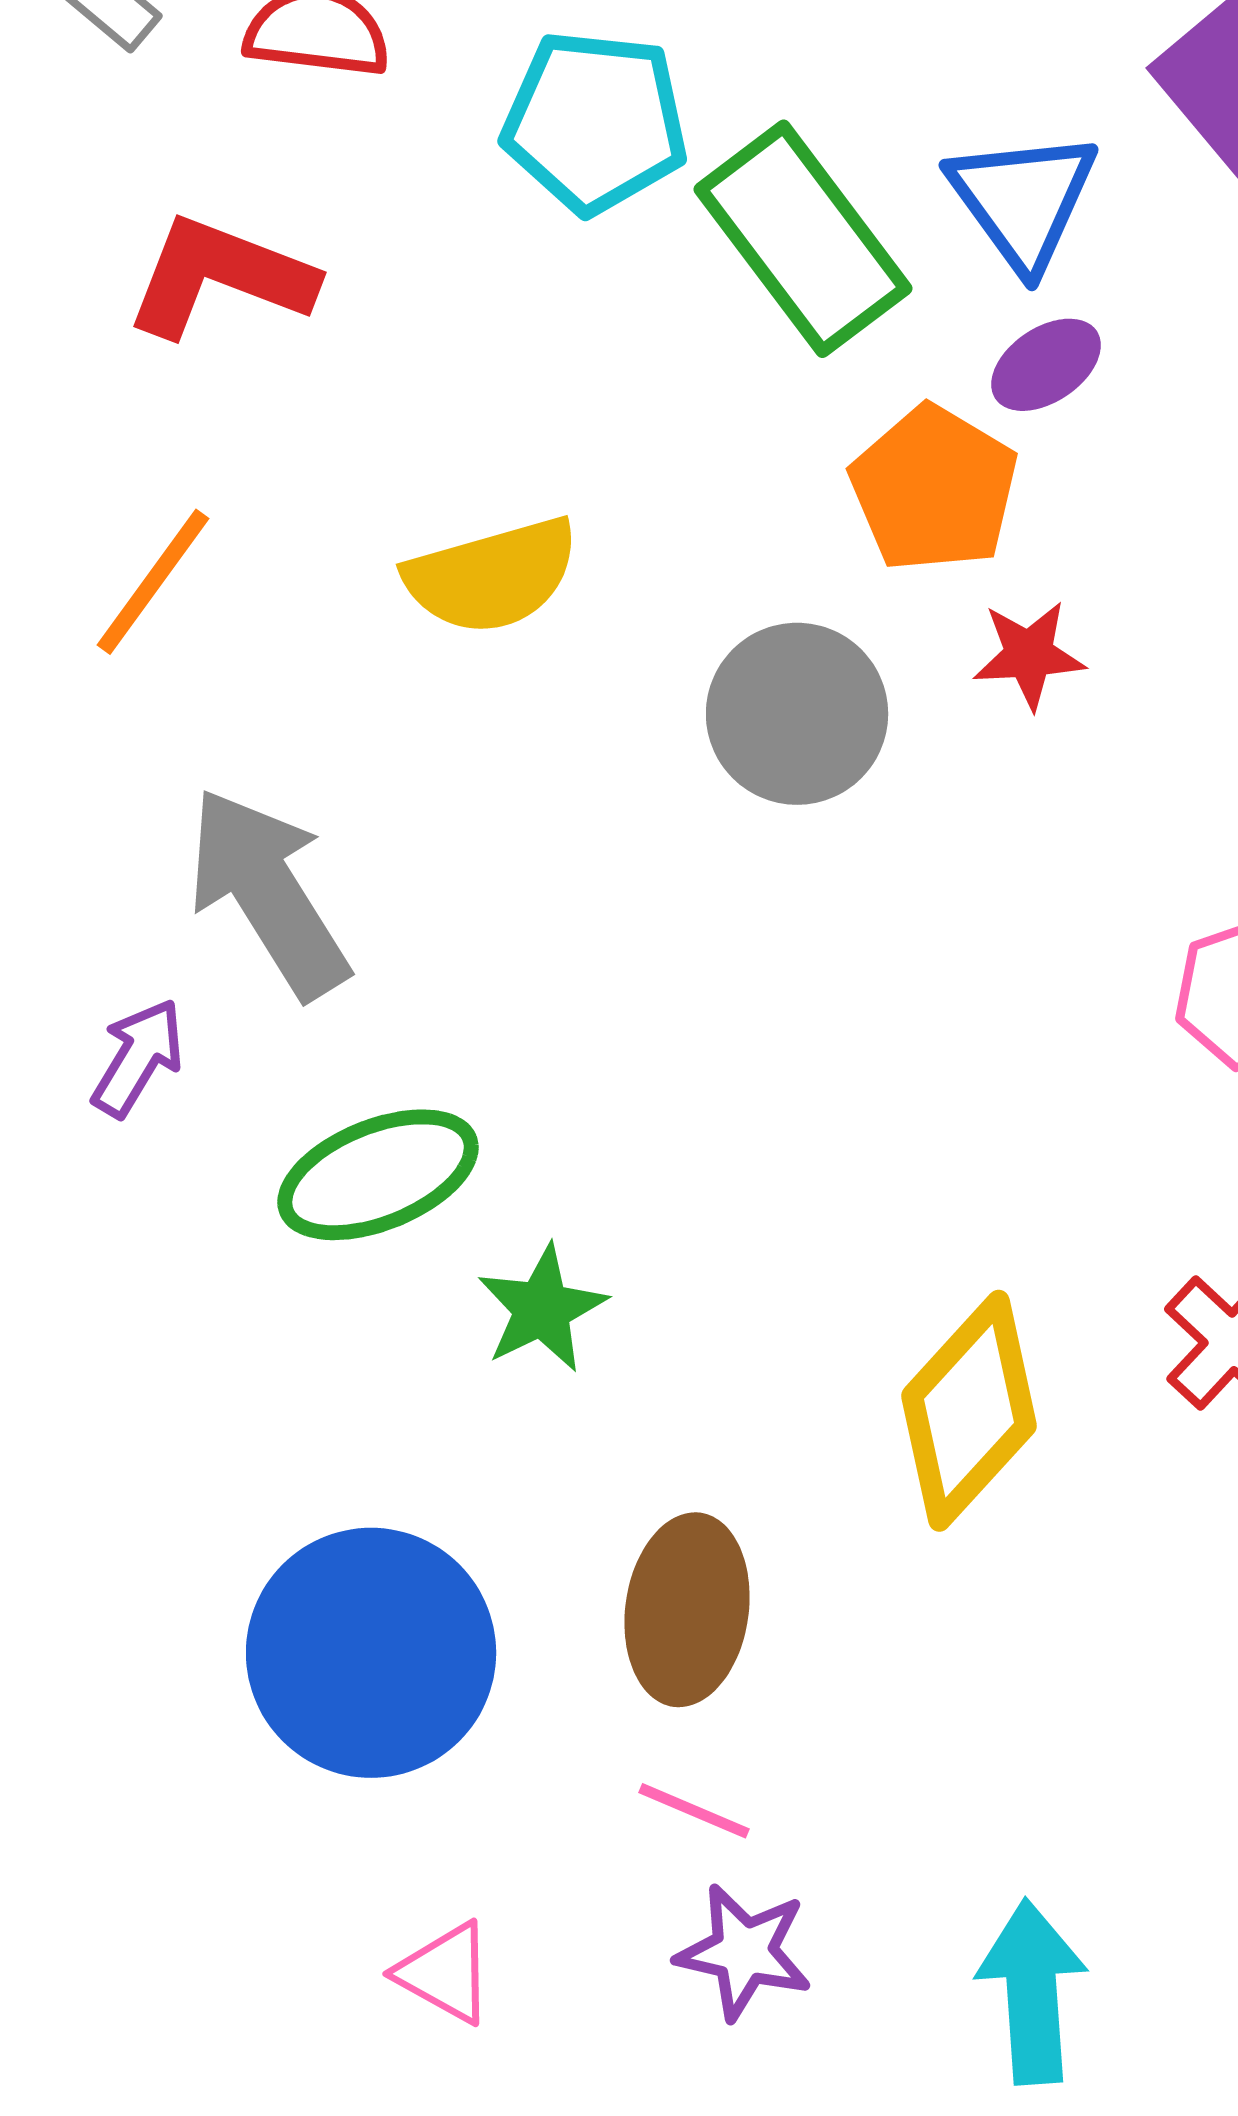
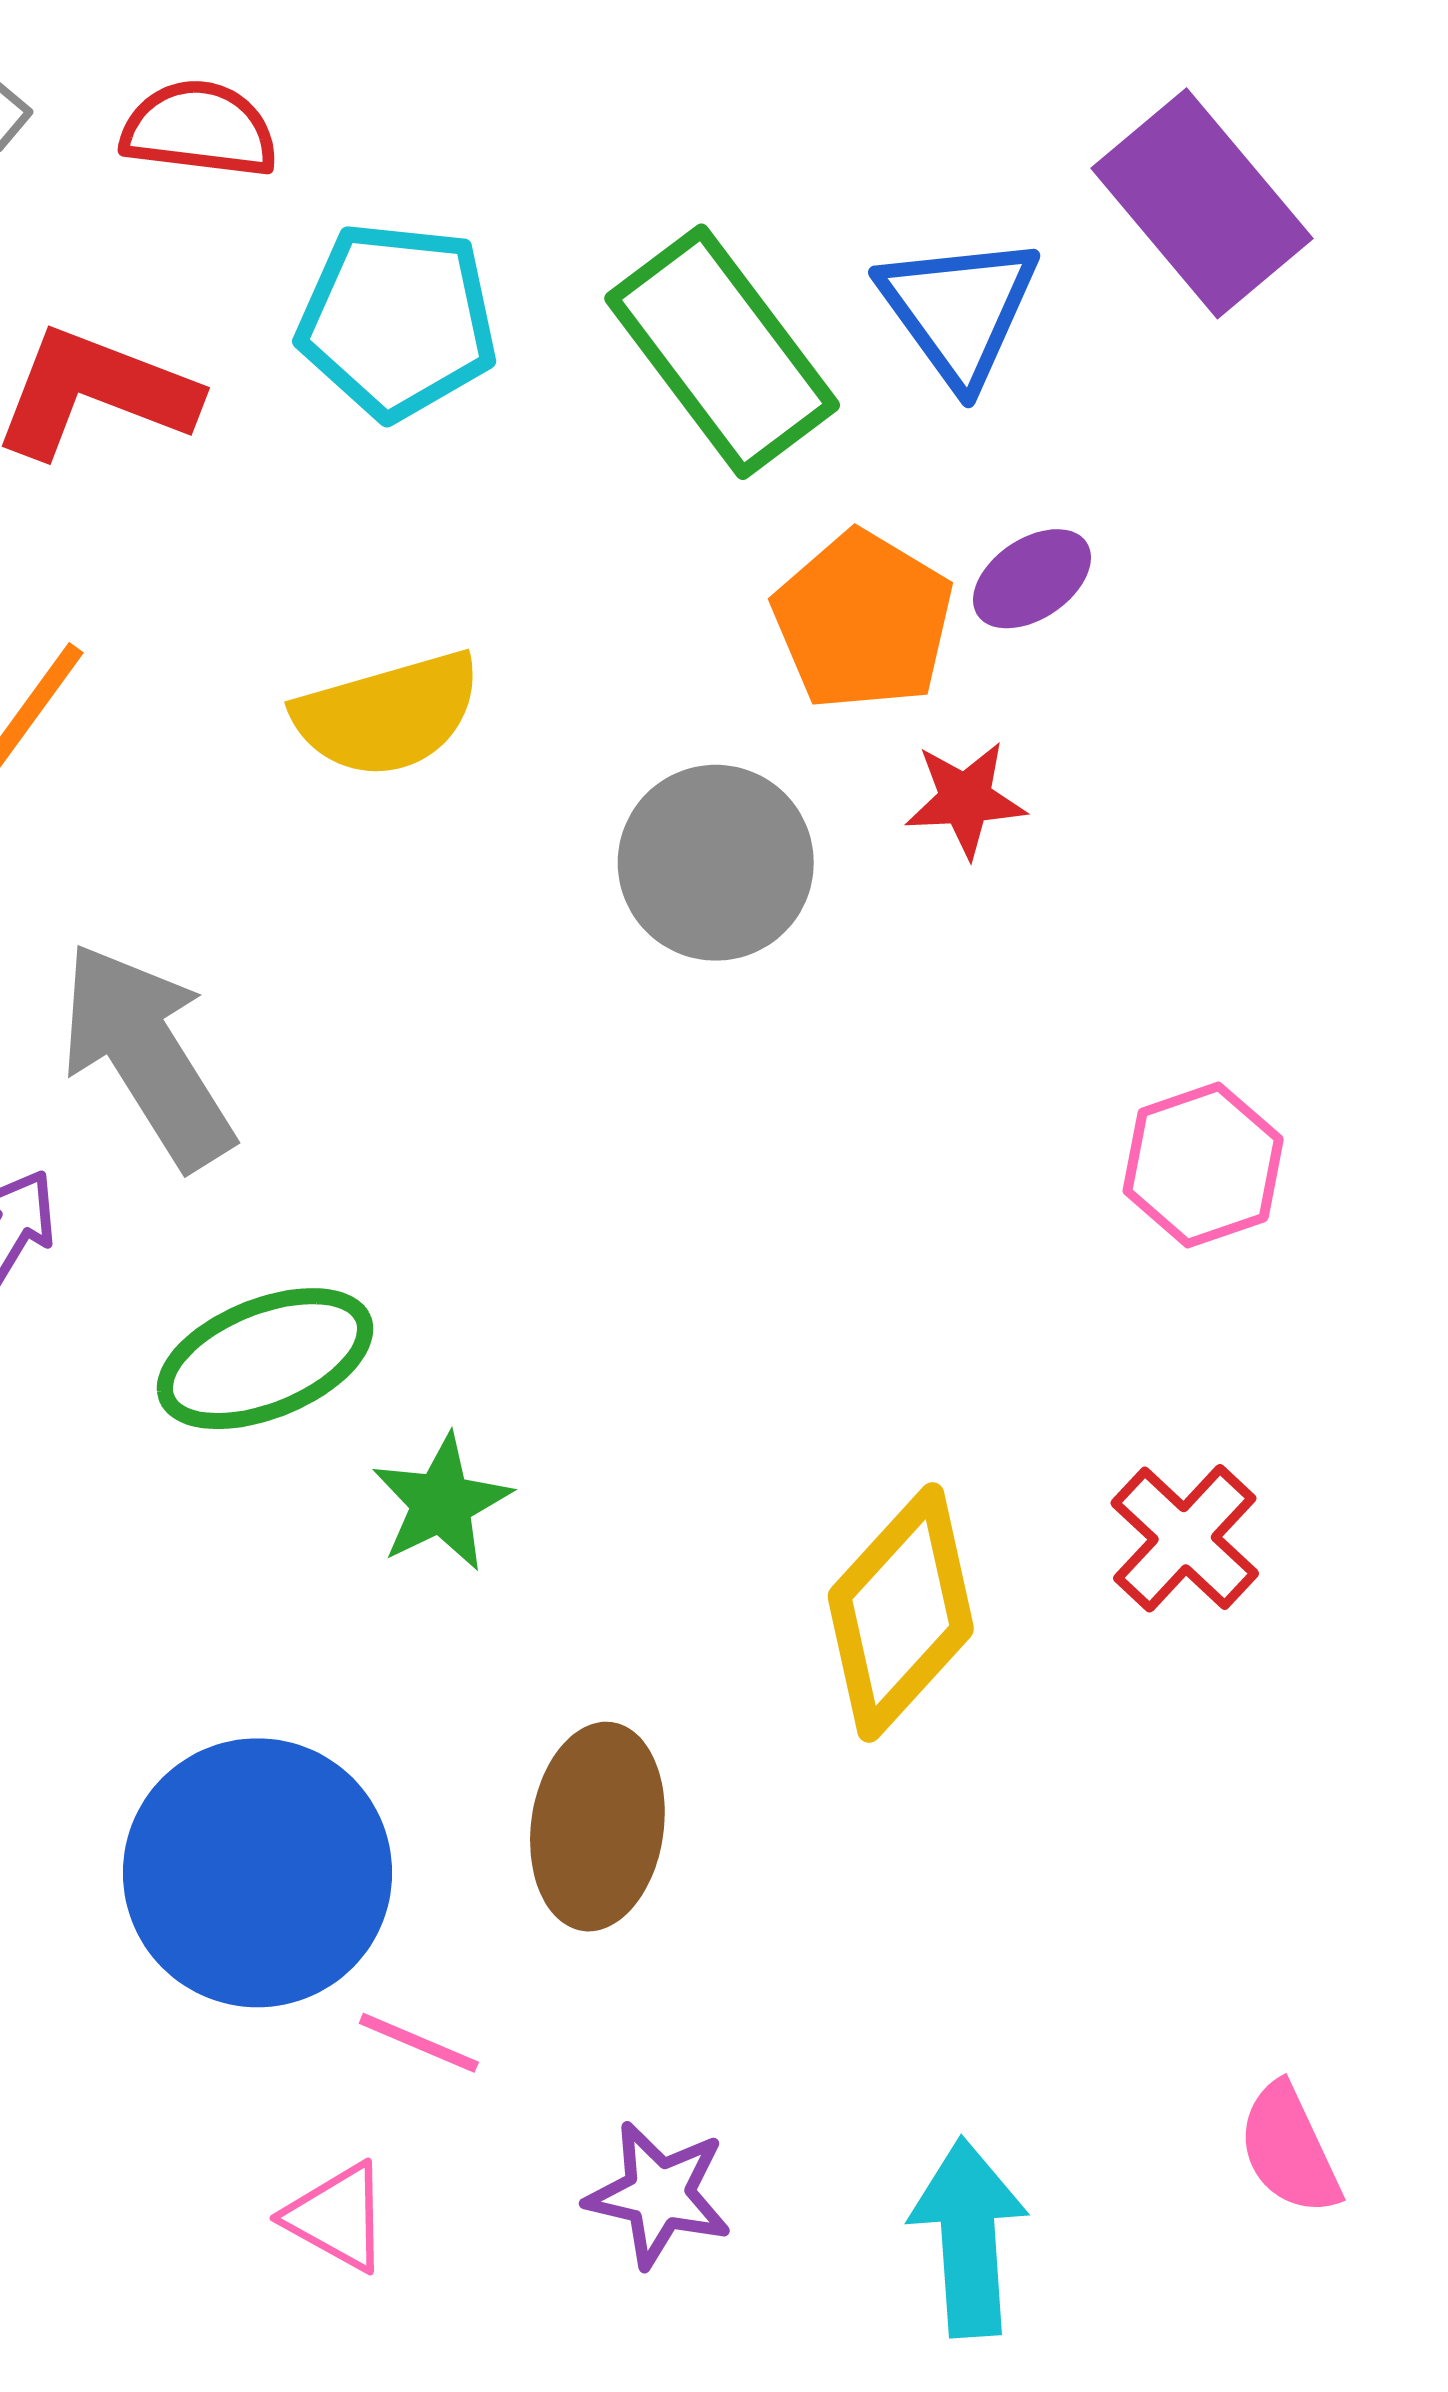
cyan pentagon: (595, 122) -> (397, 321), moved
purple ellipse: (1046, 365) -> (1032, 579), moved
pink line: (694, 1811) -> (419, 2043), moved

